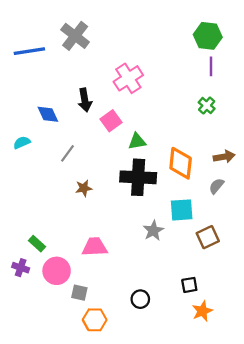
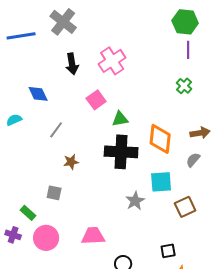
black arrow: (85, 100) -> (72, 64), moved
pink trapezoid: (95, 247) -> (93, 236), moved
gray square: (79, 293) -> (54, 193), moved

